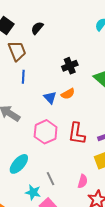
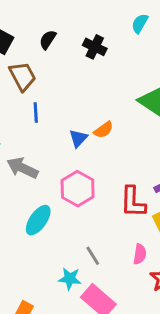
black cross: (70, 66) -> (95, 47), moved, turned -35
blue triangle: (50, 98) -> (78, 138), turned 32
red L-shape: (77, 134) -> (133, 202), moved
cyan ellipse: (19, 164) -> (38, 220), moved

